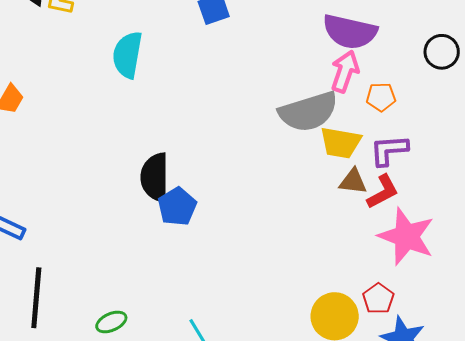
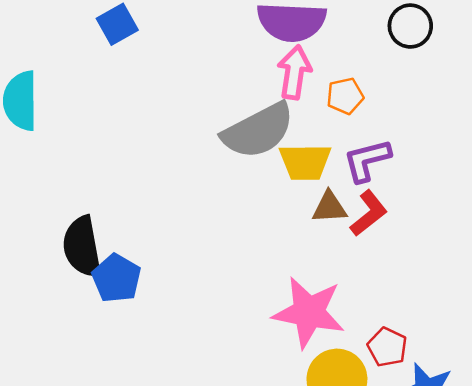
pink star: (406, 236) -> (309, 312), moved

